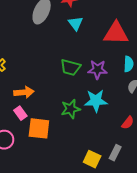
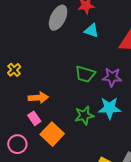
cyan triangle: (76, 23) -> (92, 31), turned -35
orange square: (39, 128) -> (52, 134), turned 35

